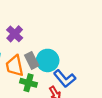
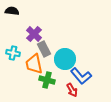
gray rectangle: (32, 60) -> (44, 49), moved

